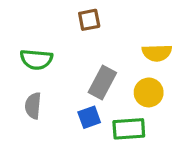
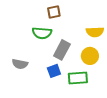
green semicircle: (36, 59) -> (42, 33), moved
gray semicircle: (33, 106) -> (20, 64), turned -84

